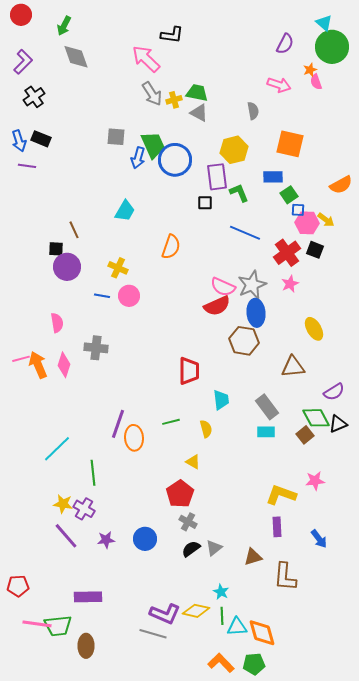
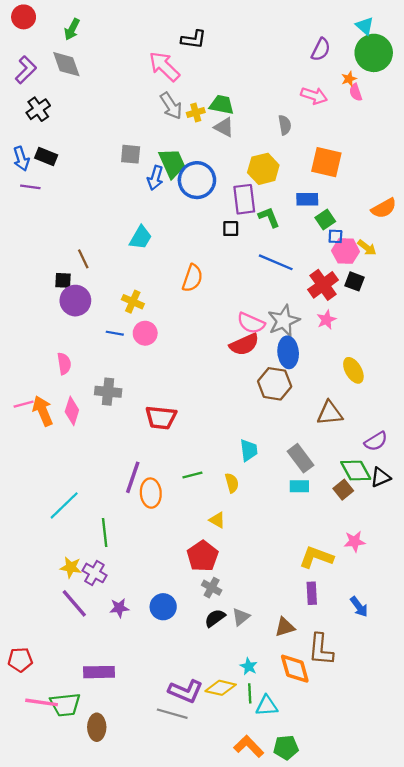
gray diamond: (76, 57) -> (66, 64), moved
red trapezoid: (189, 371) -> (161, 418), moved, turned 96
orange diamond: (262, 633) -> (295, 669), moved

